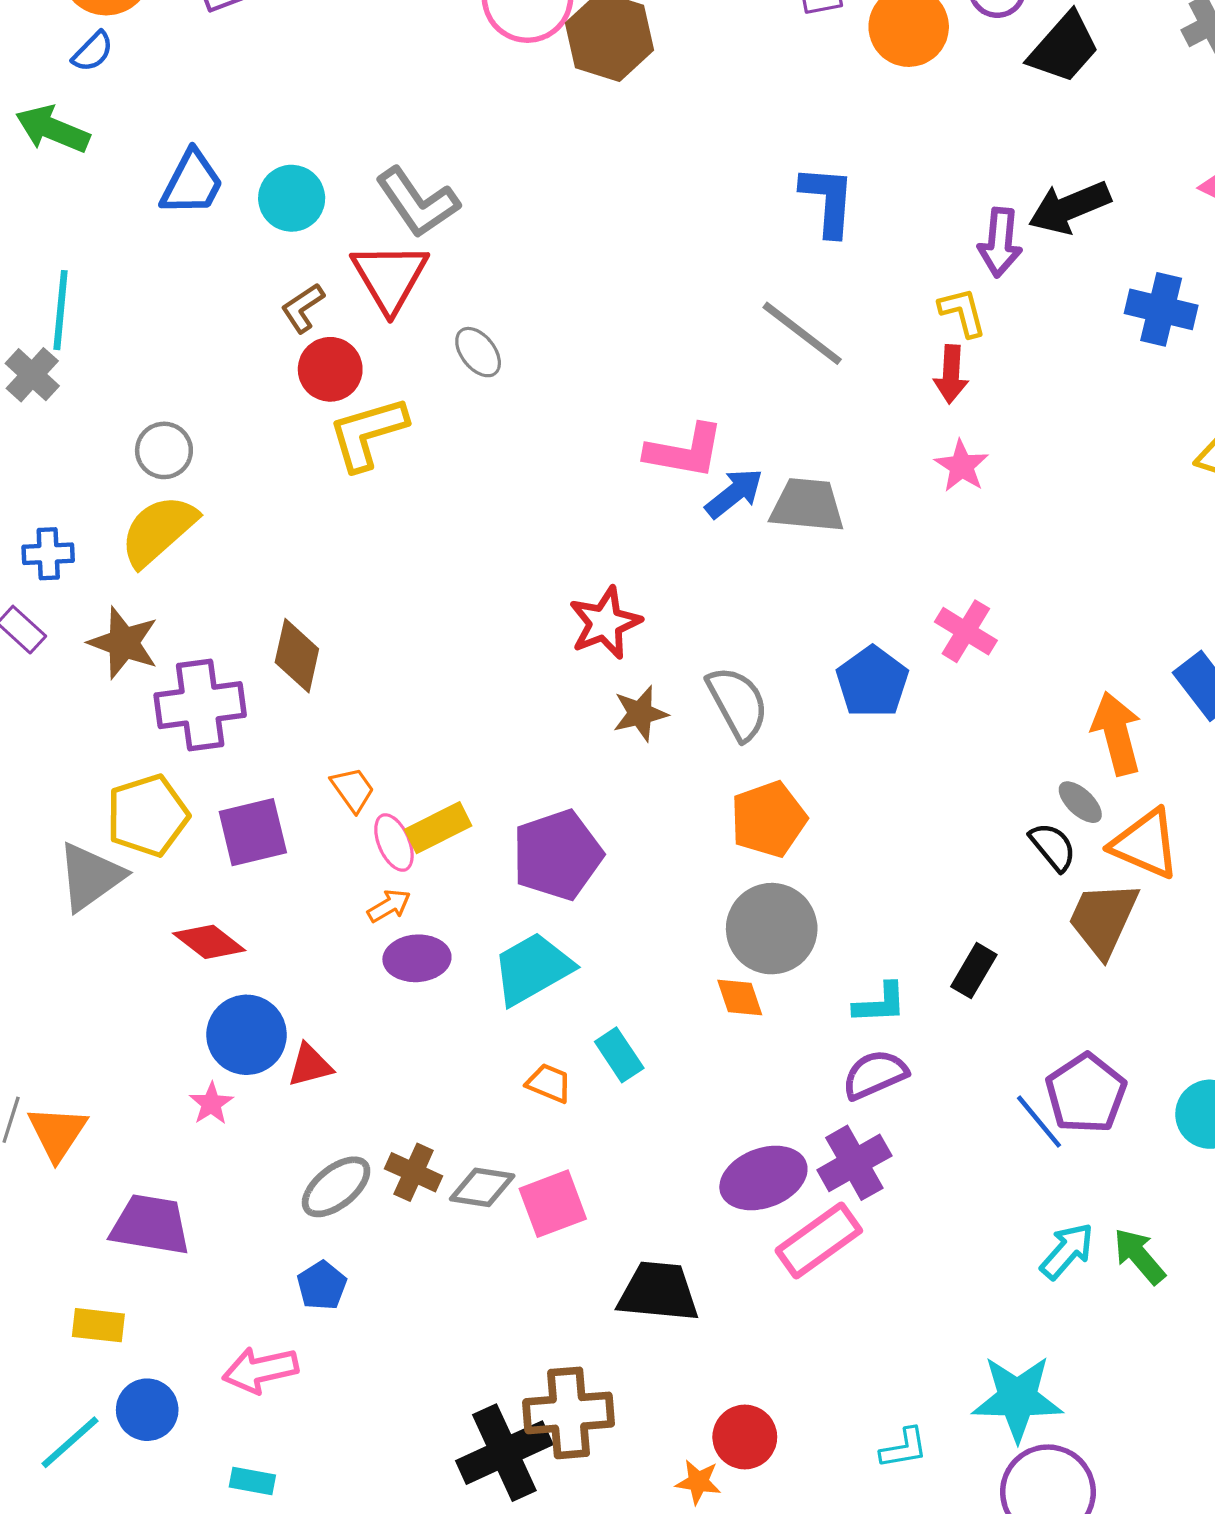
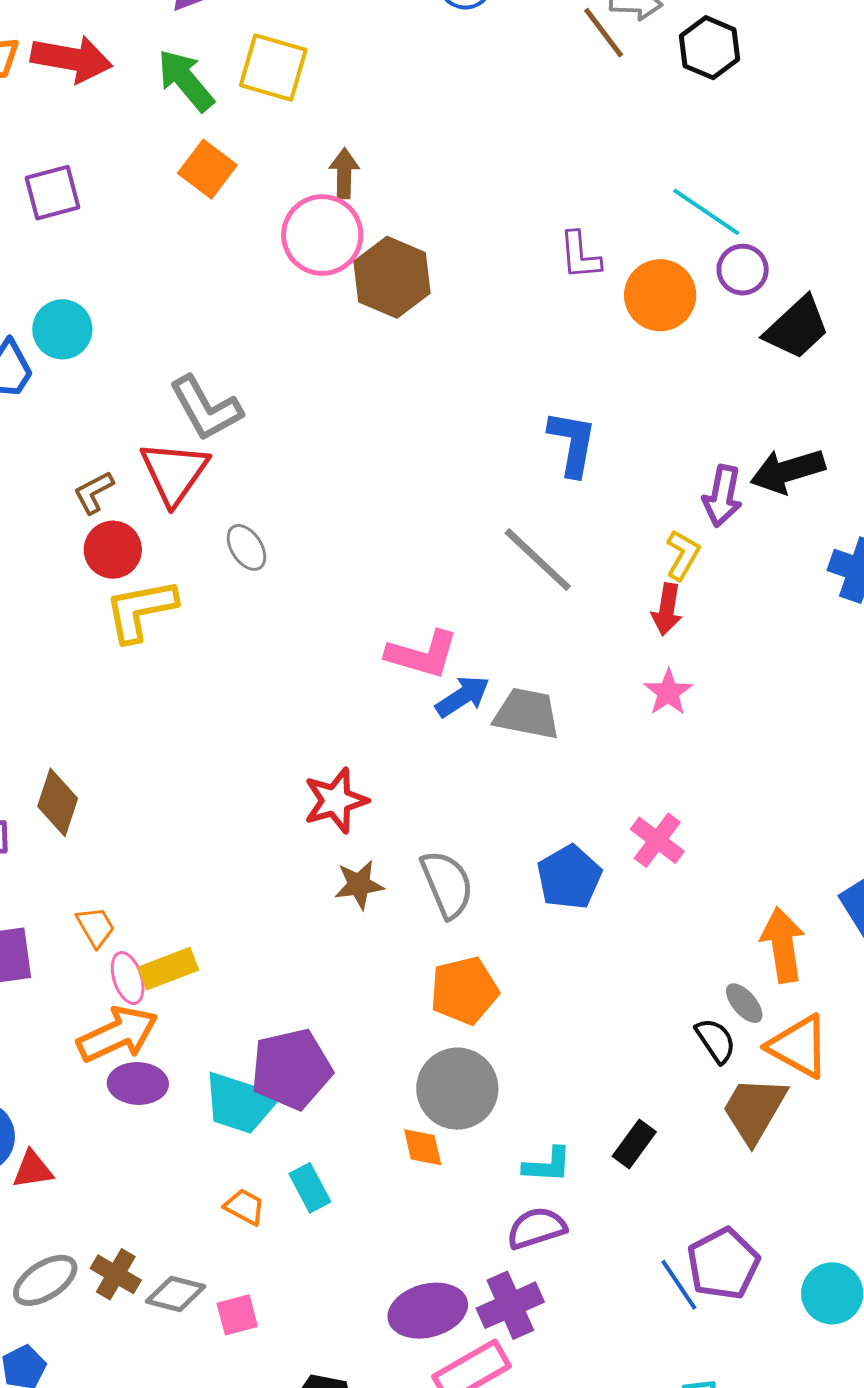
cyan circle: (292, 198) -> (62, 329), moved
yellow L-shape: (963, 312) -> (683, 555), turned 39
purple pentagon: (557, 855) -> (291, 1069), moved
orange arrow: (389, 906) -> (118, 1034), size x2.0
cyan trapezoid: (532, 969) -> (240, 1103), turned -138
pink square: (553, 1204) -> (237, 1315), size x0.7

